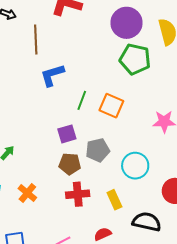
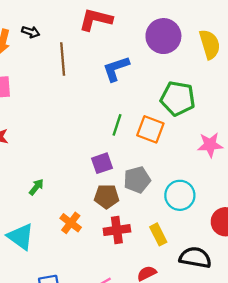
green pentagon: (135, 59) -> (178, 98), moved
blue L-shape: (52, 75) -> (116, 69), moved
orange cross: (27, 193) -> (71, 223), moved

